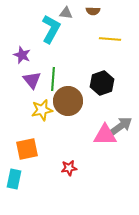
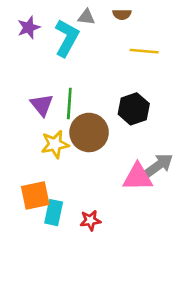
purple star: (22, 55) -> (29, 27), moved, turned 30
cyan rectangle: (14, 179) -> (54, 213), moved

